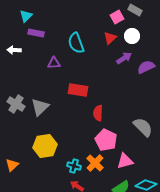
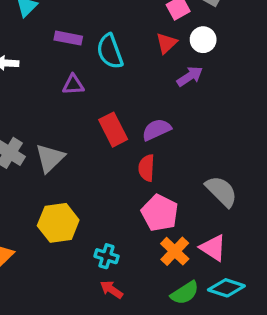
purple rectangle: (36, 33) -> (68, 38), moved
purple semicircle: (146, 67) -> (156, 130), moved
red rectangle: (78, 90) -> (113, 130), turned 54
pink triangle: (125, 161) -> (213, 248), moved, turned 48
orange cross: (95, 163) -> (175, 251), moved

